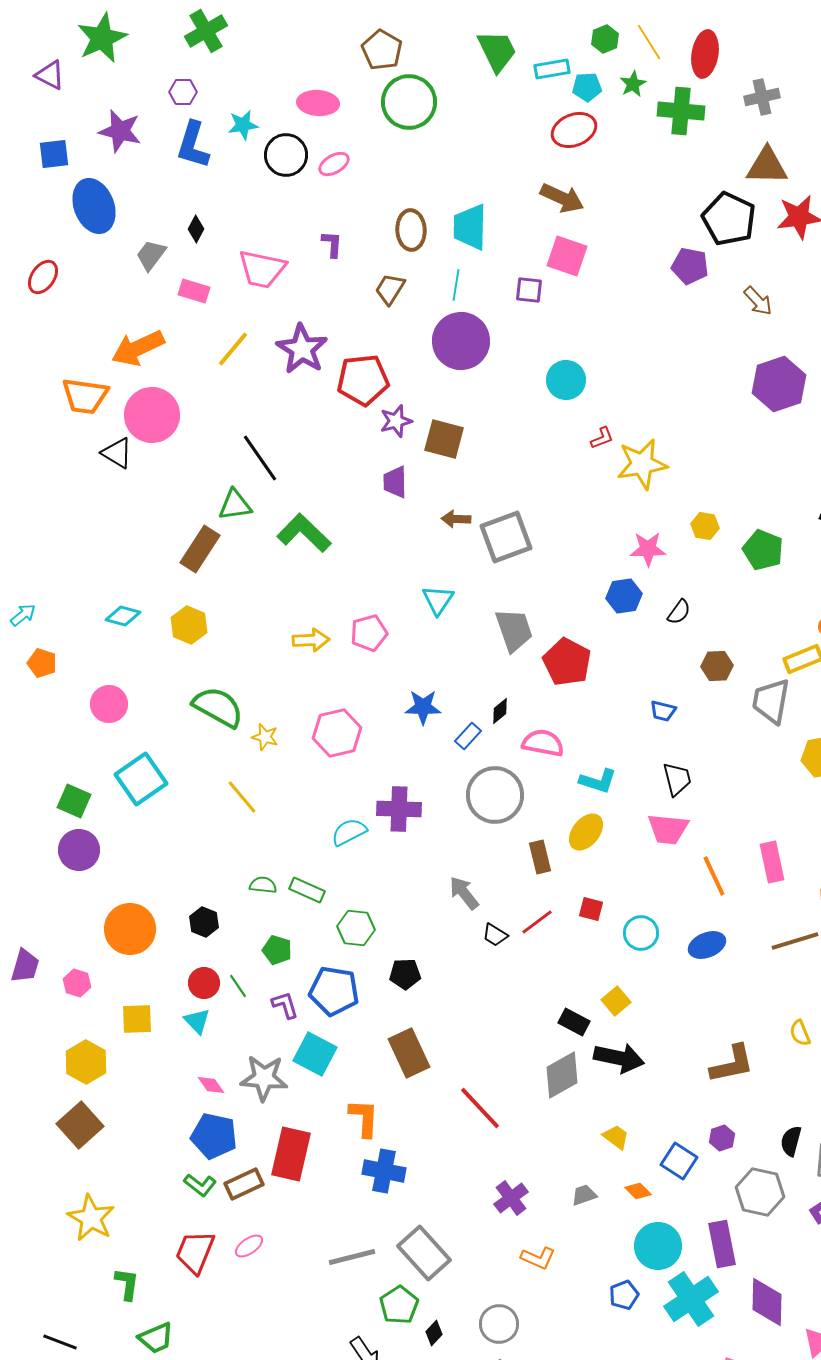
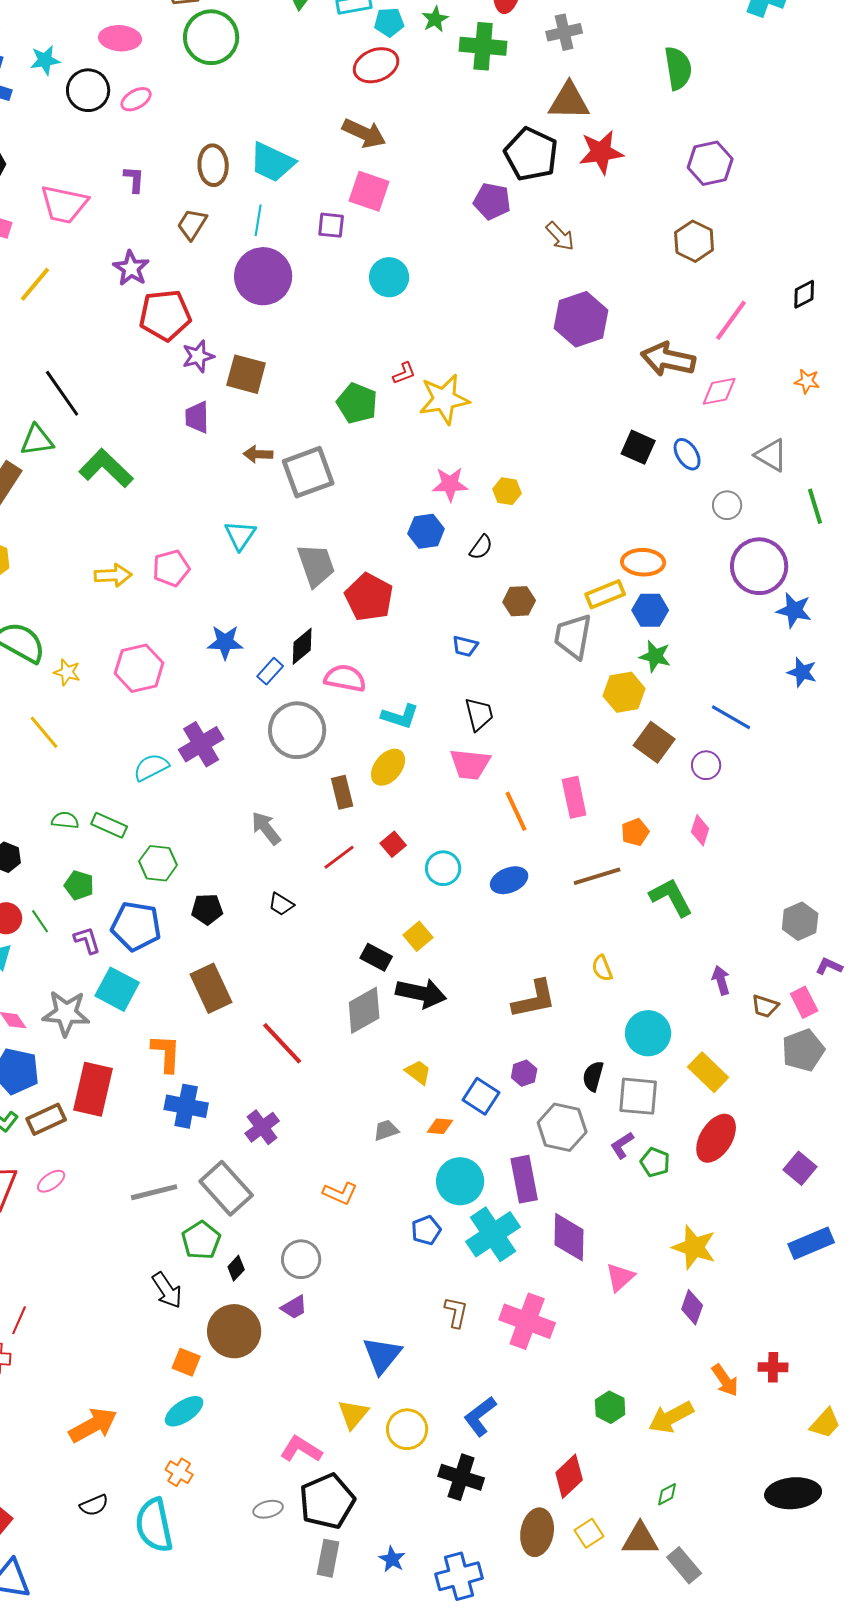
cyan trapezoid: (470, 227) -> (272, 162), turned -66
purple star: (302, 349) -> (131, 268), moved, size x0.7
cyan circle: (566, 380) -> (389, 277), moved
yellow hexagon: (705, 526) -> (507, 491), moved
green pentagon: (763, 550) -> (357, 403), moved
black diamond: (500, 711) -> (302, 646), size x1.4
purple cross: (399, 809) -> (201, 744), turned -33
red square: (591, 909) -> (393, 844), turned 35
black trapezoid: (495, 935) -> (281, 904), moved
orange diamond: (638, 1191) -> (440, 1126), turned -40
purple cross: (511, 1198) -> (262, 1127), moved

